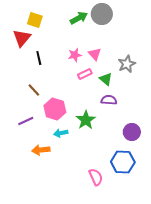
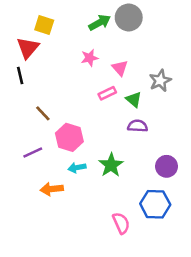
pink star: (75, 55) -> (90, 58), moved
black line: (39, 58) -> (20, 76), moved
green star: (86, 120) -> (111, 165), moved

